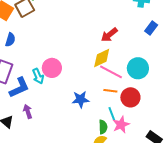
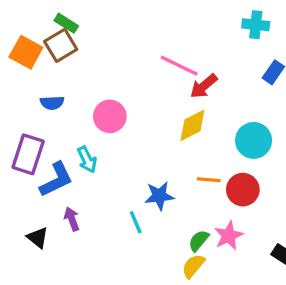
blue semicircle: (10, 40) -> (52, 103), moved, turned 72
pink circle: (52, 68) -> (110, 116), moved
pink line: (111, 72) -> (179, 66), moved
cyan line: (112, 114) -> (136, 222), moved
green semicircle: (103, 127) -> (199, 241), turned -136

